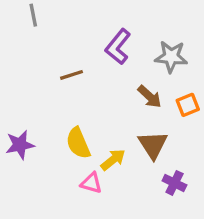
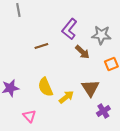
brown arrow: (150, 97) -> (82, 52), moved
pink triangle: (91, 183) -> (29, 116), moved, turned 32
purple cross: (174, 183) -> (103, 111), turned 32

